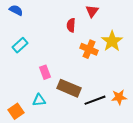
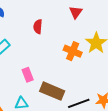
red semicircle: (71, 25) -> (38, 27), moved

